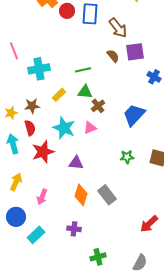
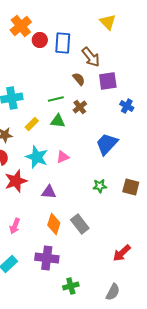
brown semicircle: (113, 56) -> (79, 79), moved
brown cross: (98, 106) -> (80, 107), moved
purple cross: (74, 229) -> (47, 258), size x1.6

